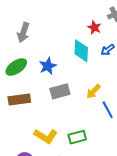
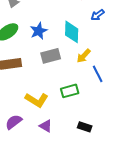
cyan diamond: (81, 51) -> (72, 32), moved
green rectangle: (77, 137) -> (70, 91), moved

